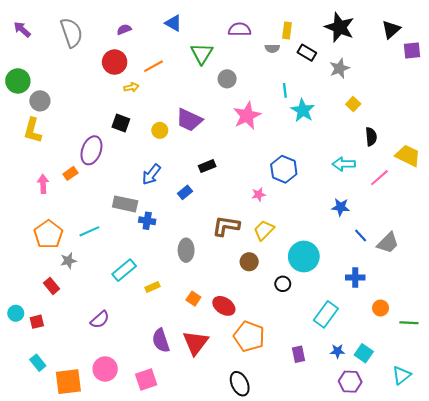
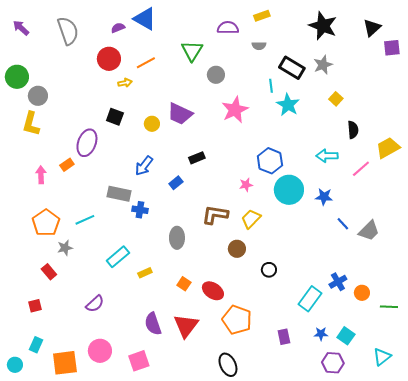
blue triangle: (173, 23) -> (145, 19), moved, size x1.4
yellow rectangle: (287, 30) -> (262, 16), moved, turned 63
black rectangle: (307, 53) -> (292, 68), moved, size x1.4
yellow trapezoid: (408, 156) -> (388, 148), turned -55
cyan circle: (304, 256) -> (289, 190), moved
blue cross: (355, 278) -> (338, 282), moved, turned -30
cyan circle: (16, 313) -> (15, 365), moved
cyan rectangle: (38, 363) -> (36, 345), turned 63

